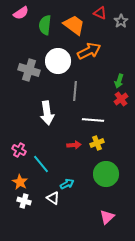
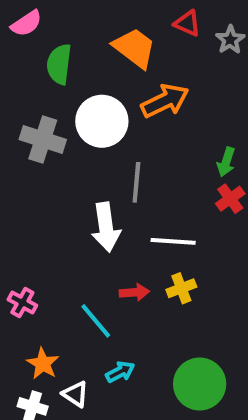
green semicircle: (45, 25) -> (59, 64), moved
white arrow: (47, 113) -> (106, 227), moved
cyan line: (41, 164) -> (96, 321), moved
green circle: (106, 174) -> (200, 384), moved
orange star: (20, 182) -> (43, 364), moved
white triangle: (53, 198) -> (75, 394), moved

